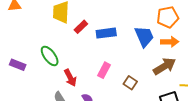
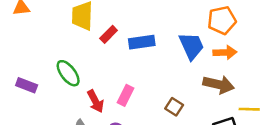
brown arrow: (164, 66) -> (219, 85), turned 45
pink rectangle: (104, 70) -> (126, 95), moved

